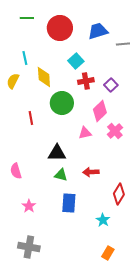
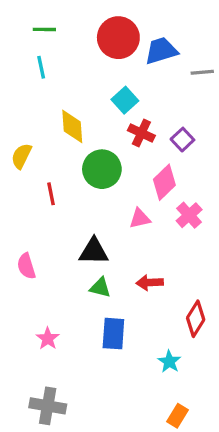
red circle: (60, 28) -> (118, 38), moved
cyan line: (25, 58) -> (41, 67), moved
yellow semicircle: (13, 81) -> (21, 156), moved
red cross: (86, 81) -> (141, 133), turned 35
pink semicircle: (16, 171) -> (26, 266), moved

